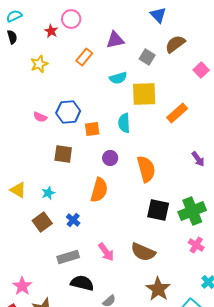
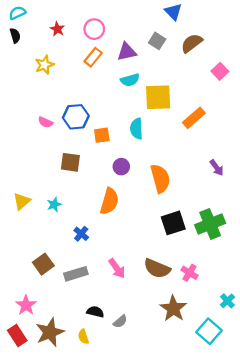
pink circle: (71, 19) -> (94, 29), moved
purple triangle: (115, 40) -> (127, 52), moved
gray square: (147, 57) -> (157, 41), moved
yellow triangle: (18, 190) -> (22, 201), turned 48
black square: (158, 210) -> (173, 223), turned -30
brown square: (42, 222) -> (43, 264), moved
pink cross: (196, 245) -> (190, 273), moved
black semicircle: (82, 283) -> (95, 312), moved, size x0.7

